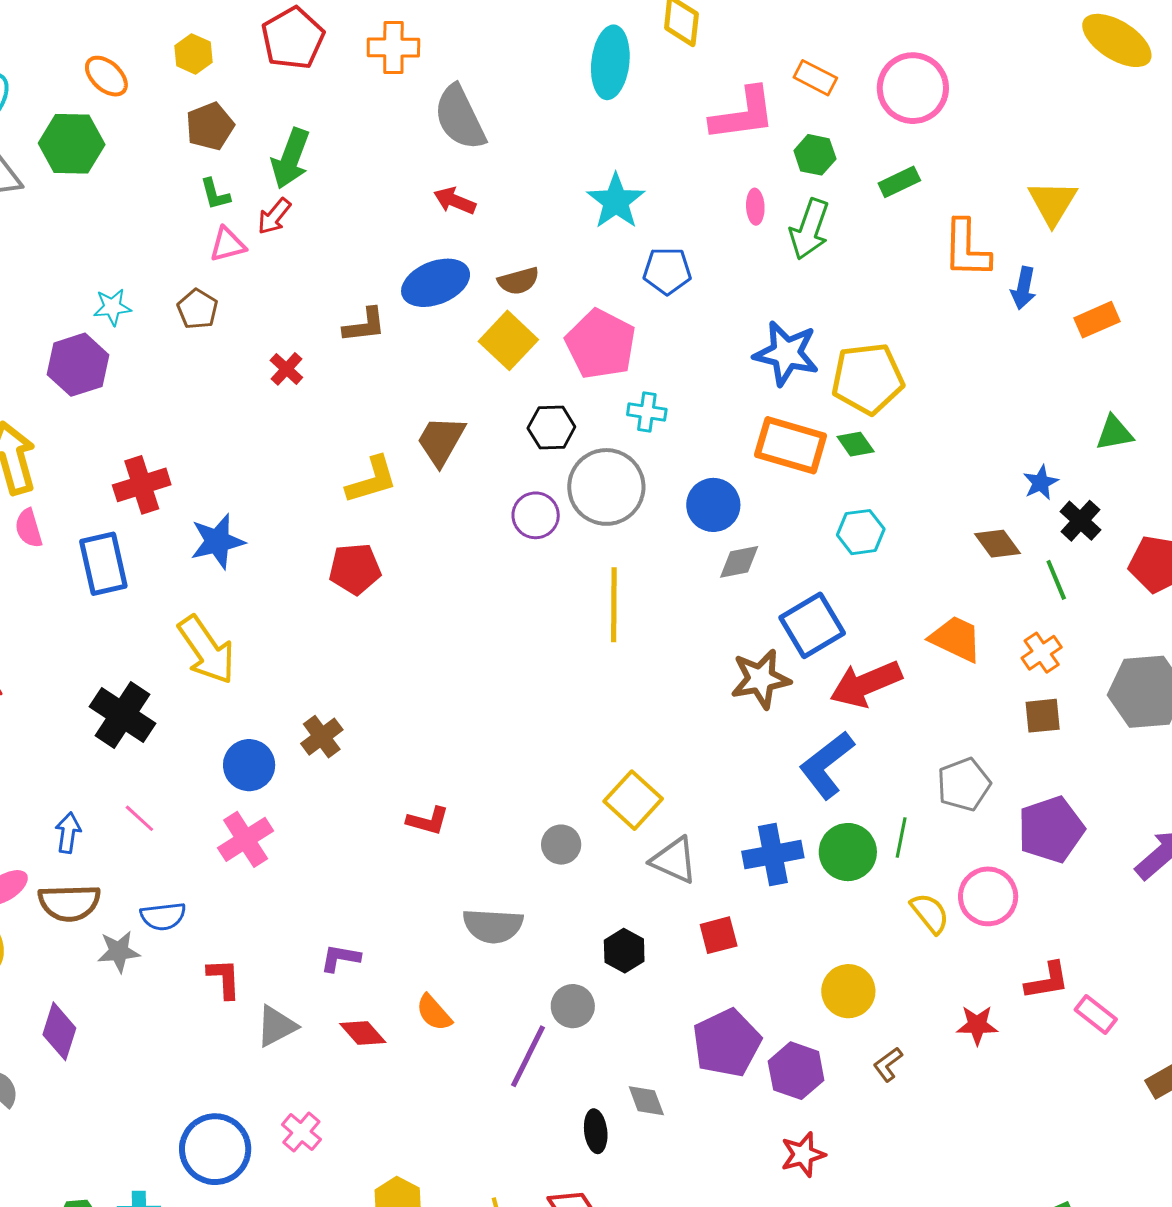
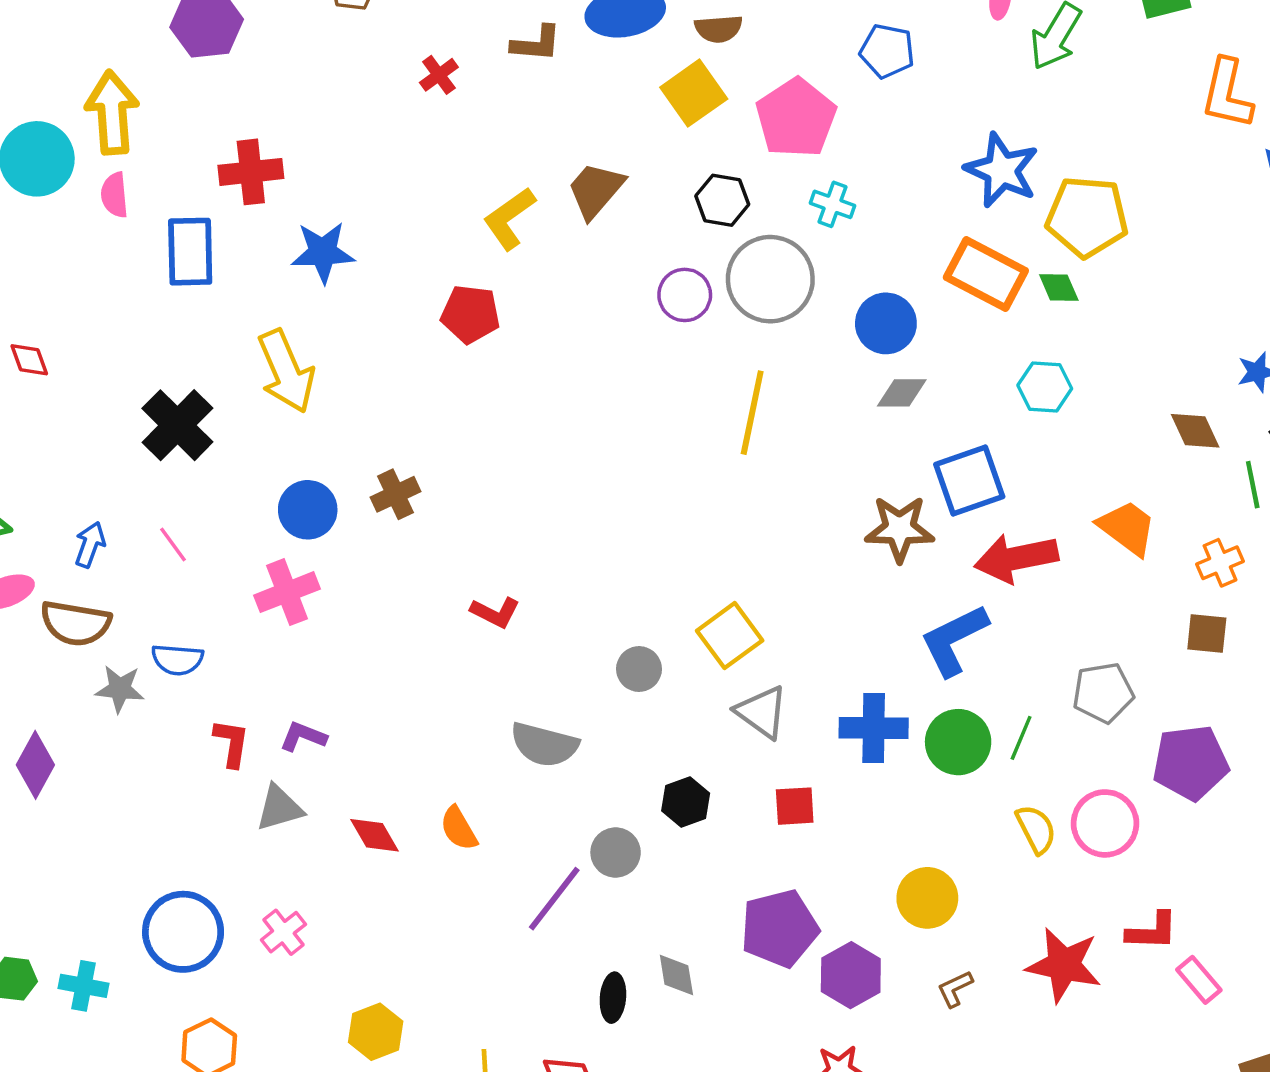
yellow L-shape: (372, 480) -> (509, 218), turned 150
purple L-shape: (340, 958) -> (303, 737), moved
red star: (977, 1025) -> (1064, 965), size x1.6

